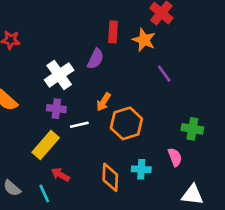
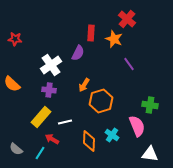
white line: (79, 125) -> (65, 122), moved
pink semicircle: (175, 157) -> (137, 126), size x1.5
cyan cross: (141, 169) -> (112, 135), turned 32
cyan line: (44, 193) -> (40, 153), turned 56

